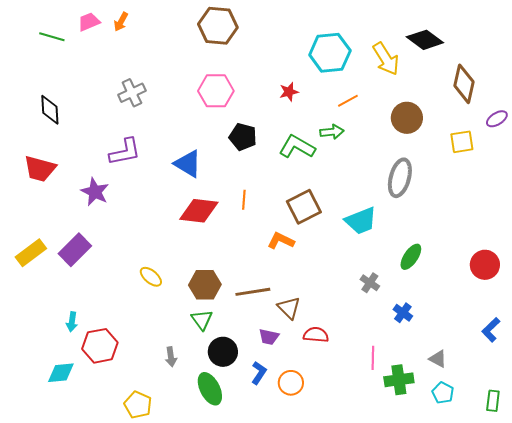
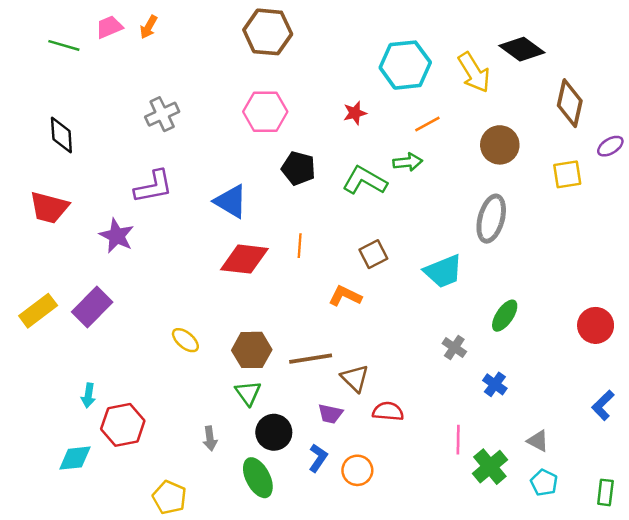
brown square: (304, 207) -> (373, 254), size x0.7
green cross: (399, 380) -> (490, 467), turned -32

